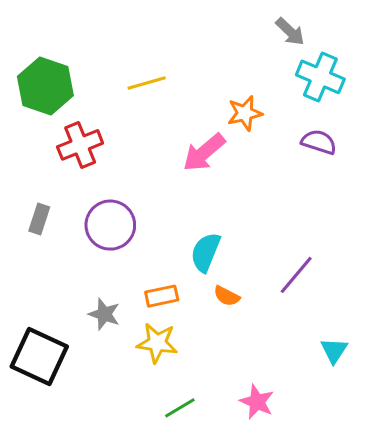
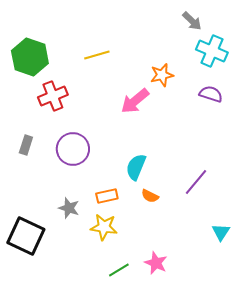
pink star: (257, 402) -> (156, 263), moved

